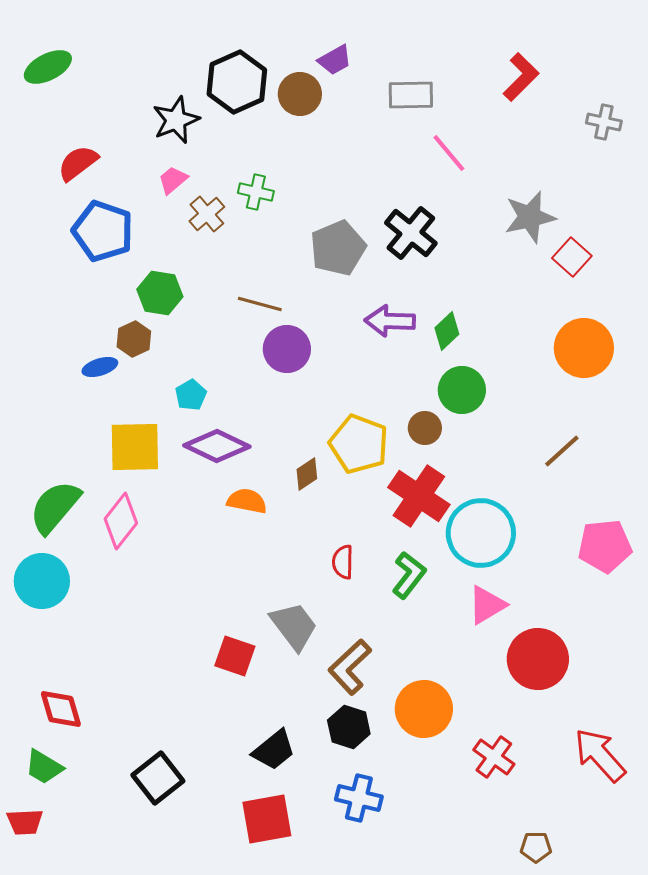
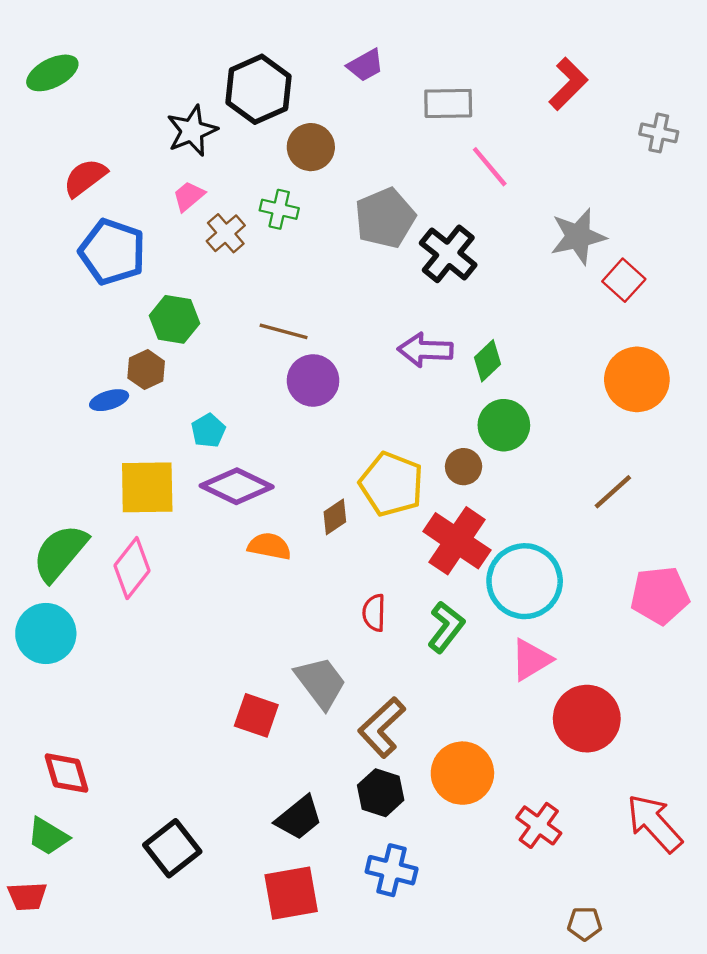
brown circle: (300, 94) -> (311, 147), moved
gray pentagon: (338, 248) -> (385, 218), moved

